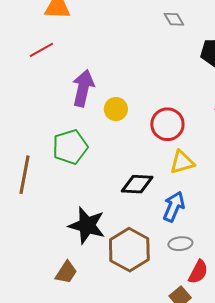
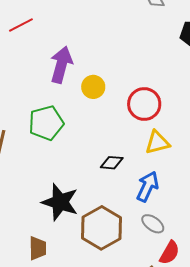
black diamond: (137, 184) -> (112, 163), size x0.7
gray ellipse: (180, 244) -> (153, 224), turned 40
brown trapezoid: (66, 272) -> (38, 248), turned -35

